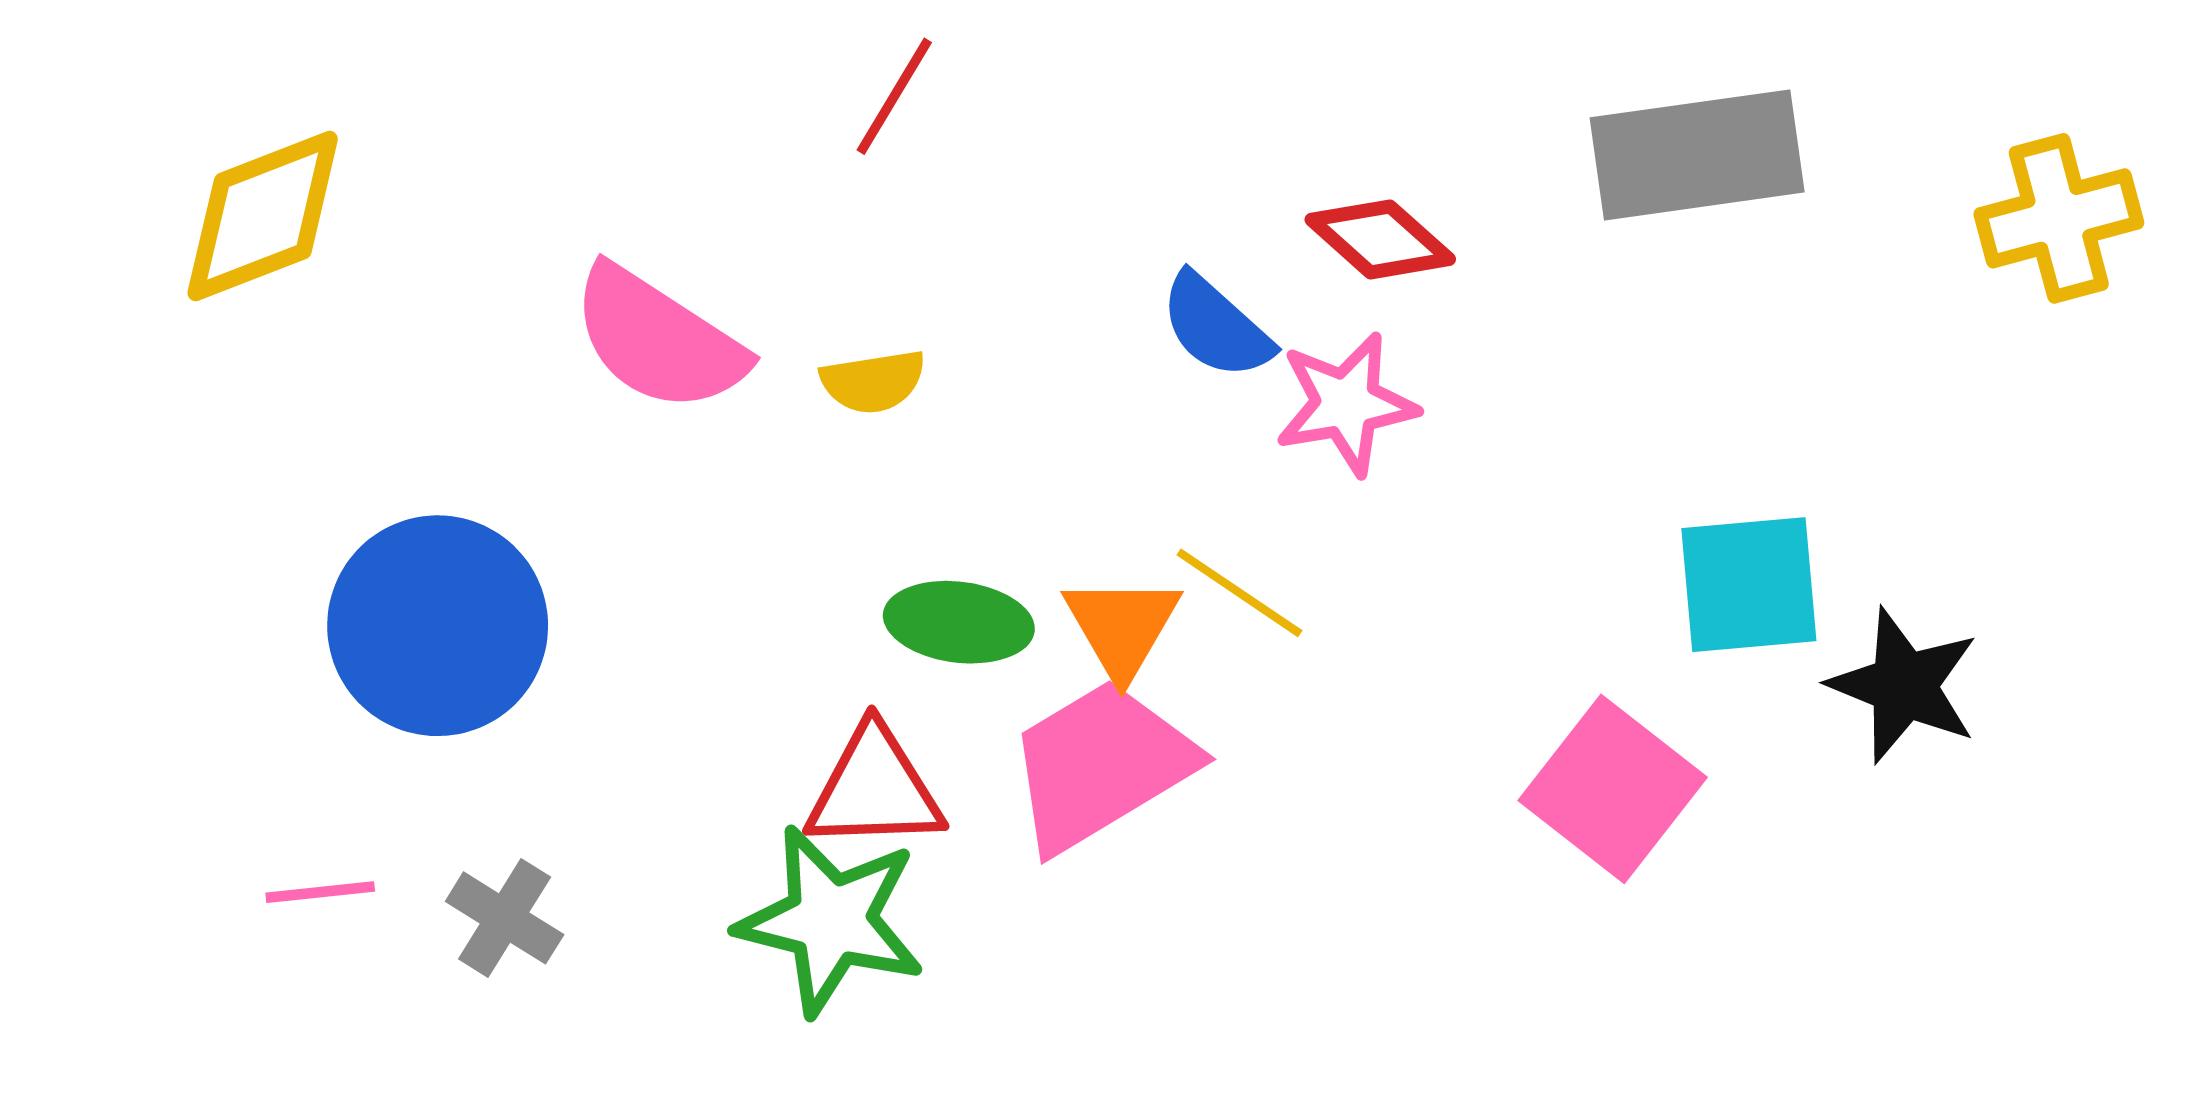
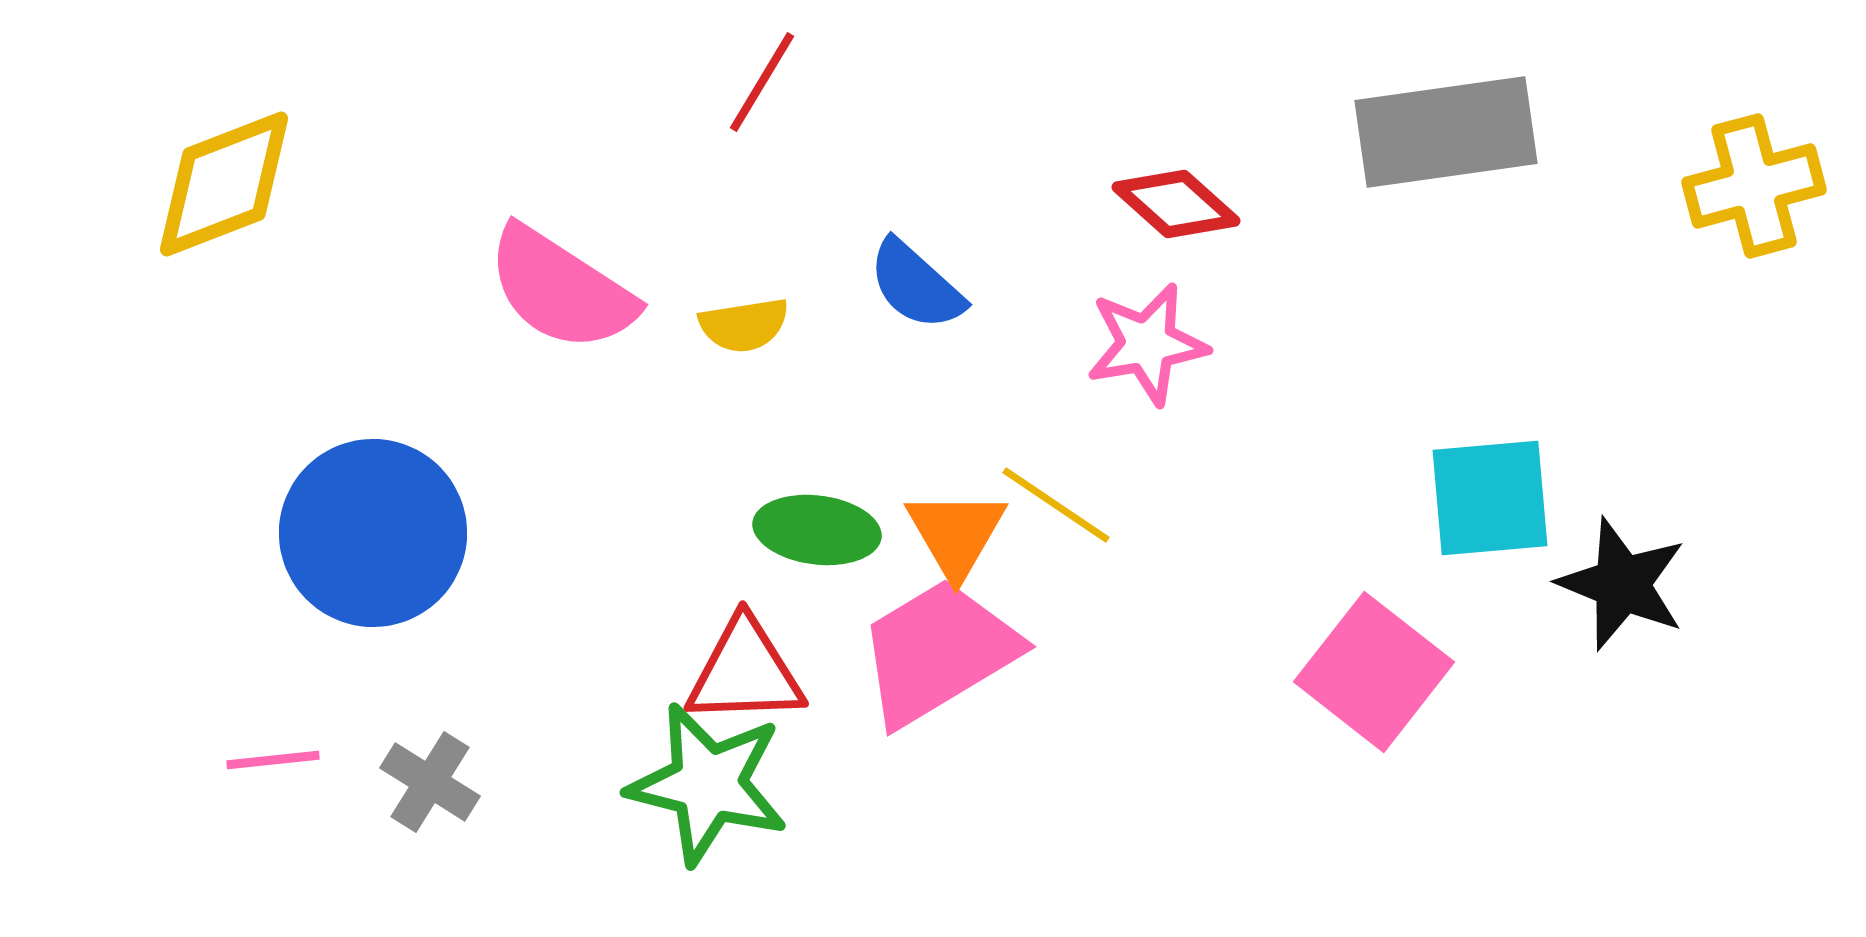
blue semicircle: (1216, 326) -> (916, 285), moved

